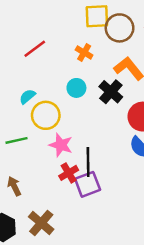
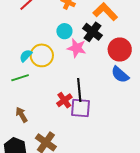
cyan semicircle: (27, 97) -> (26, 56), moved
pink star: (61, 145) -> (77, 48), moved
purple square: (88, 184) -> (80, 108), turned 30

